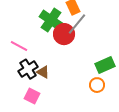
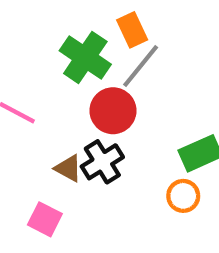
red circle: (64, 34) -> (113, 111), moved
black cross: (28, 69) -> (102, 162), moved

